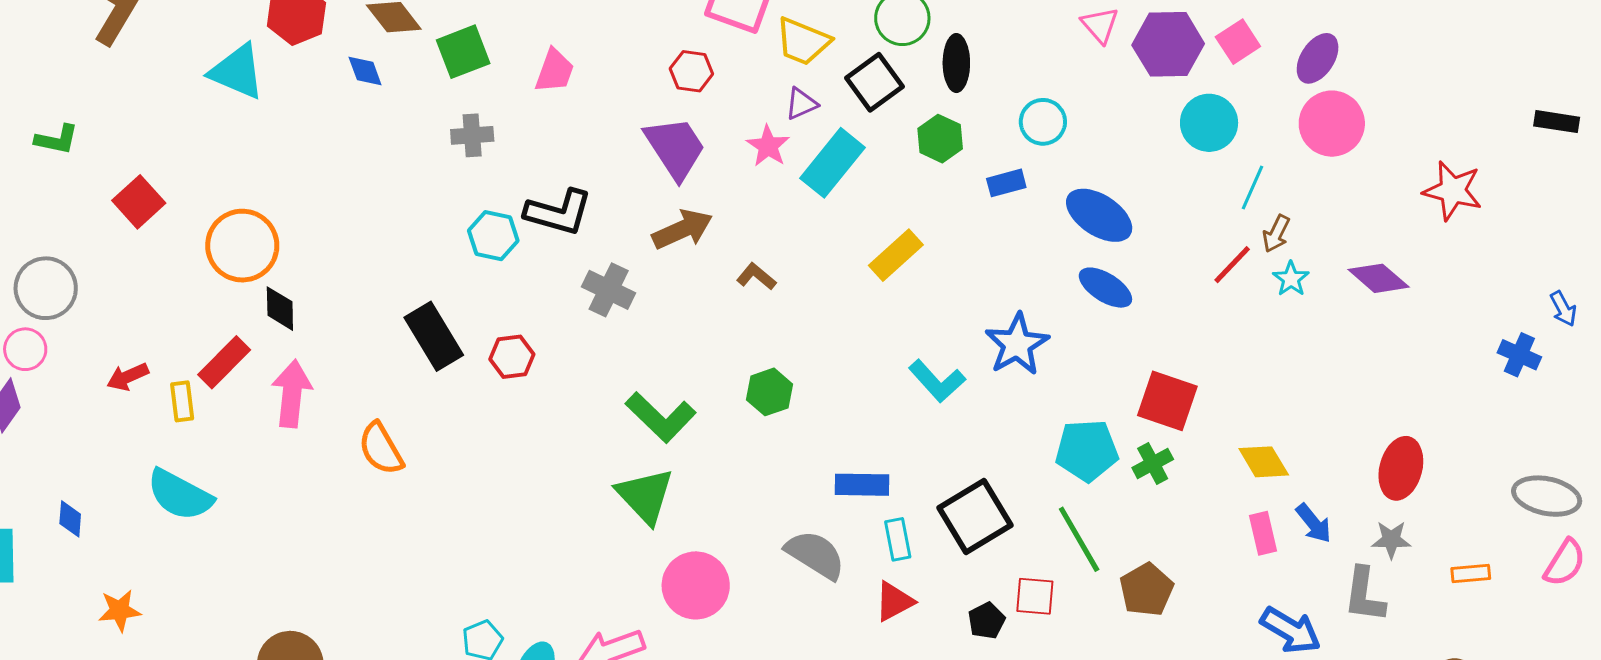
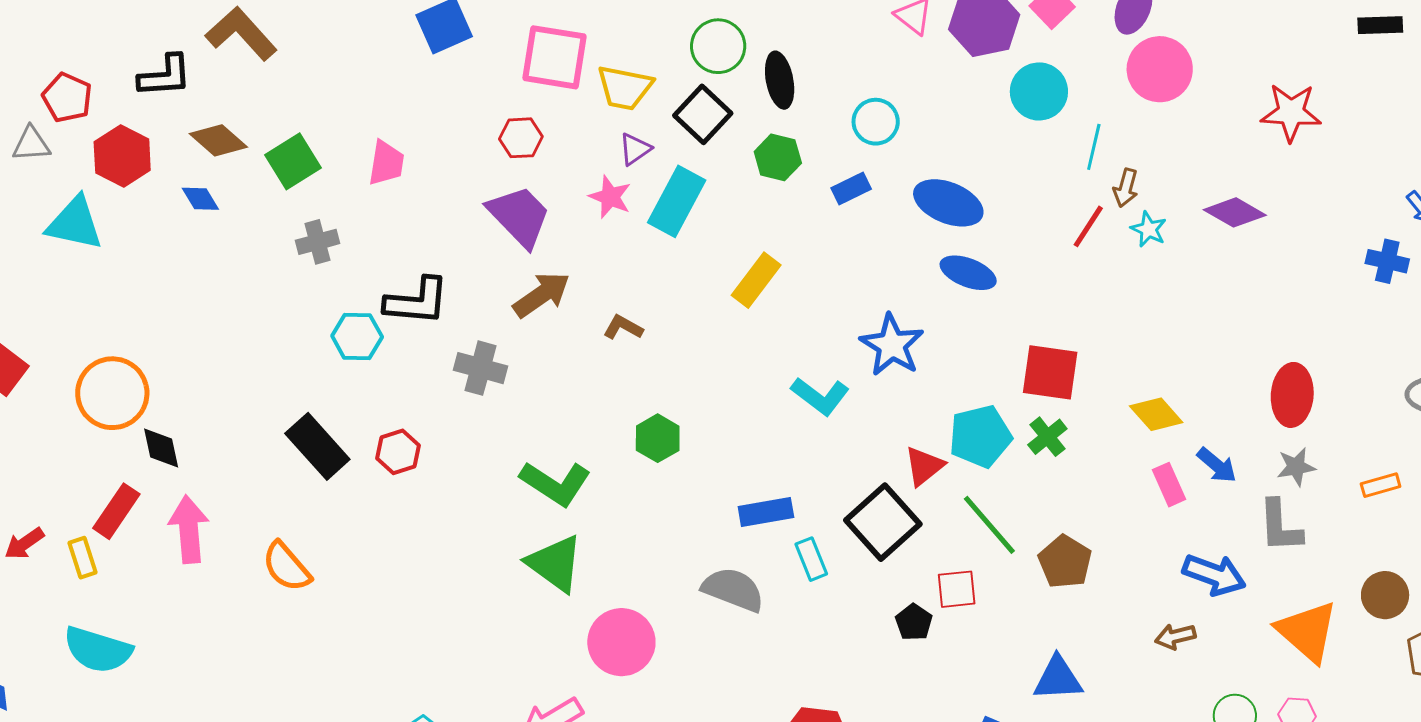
red triangle: (894, 601) -> (924, 466), moved

